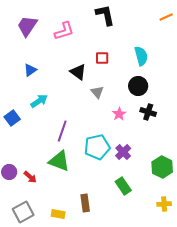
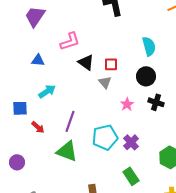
pink L-shape: (64, 31) -> (70, 41), moved
red square: (102, 58) -> (111, 64), moved
blue triangle: (30, 70) -> (38, 60), turned 40
blue square: (12, 118) -> (20, 108), turned 35
red arrow: (30, 177) -> (38, 127), moved

